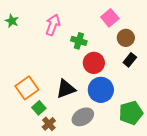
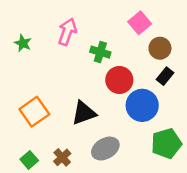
green star: (12, 21) -> (23, 43), moved
blue circle: (101, 90) -> (142, 105), moved
green square: (39, 108) -> (29, 160), moved

